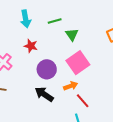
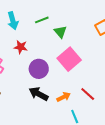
orange arrow: (71, 86) -> (64, 97), moved
red line: (83, 101) -> (88, 94), moved

